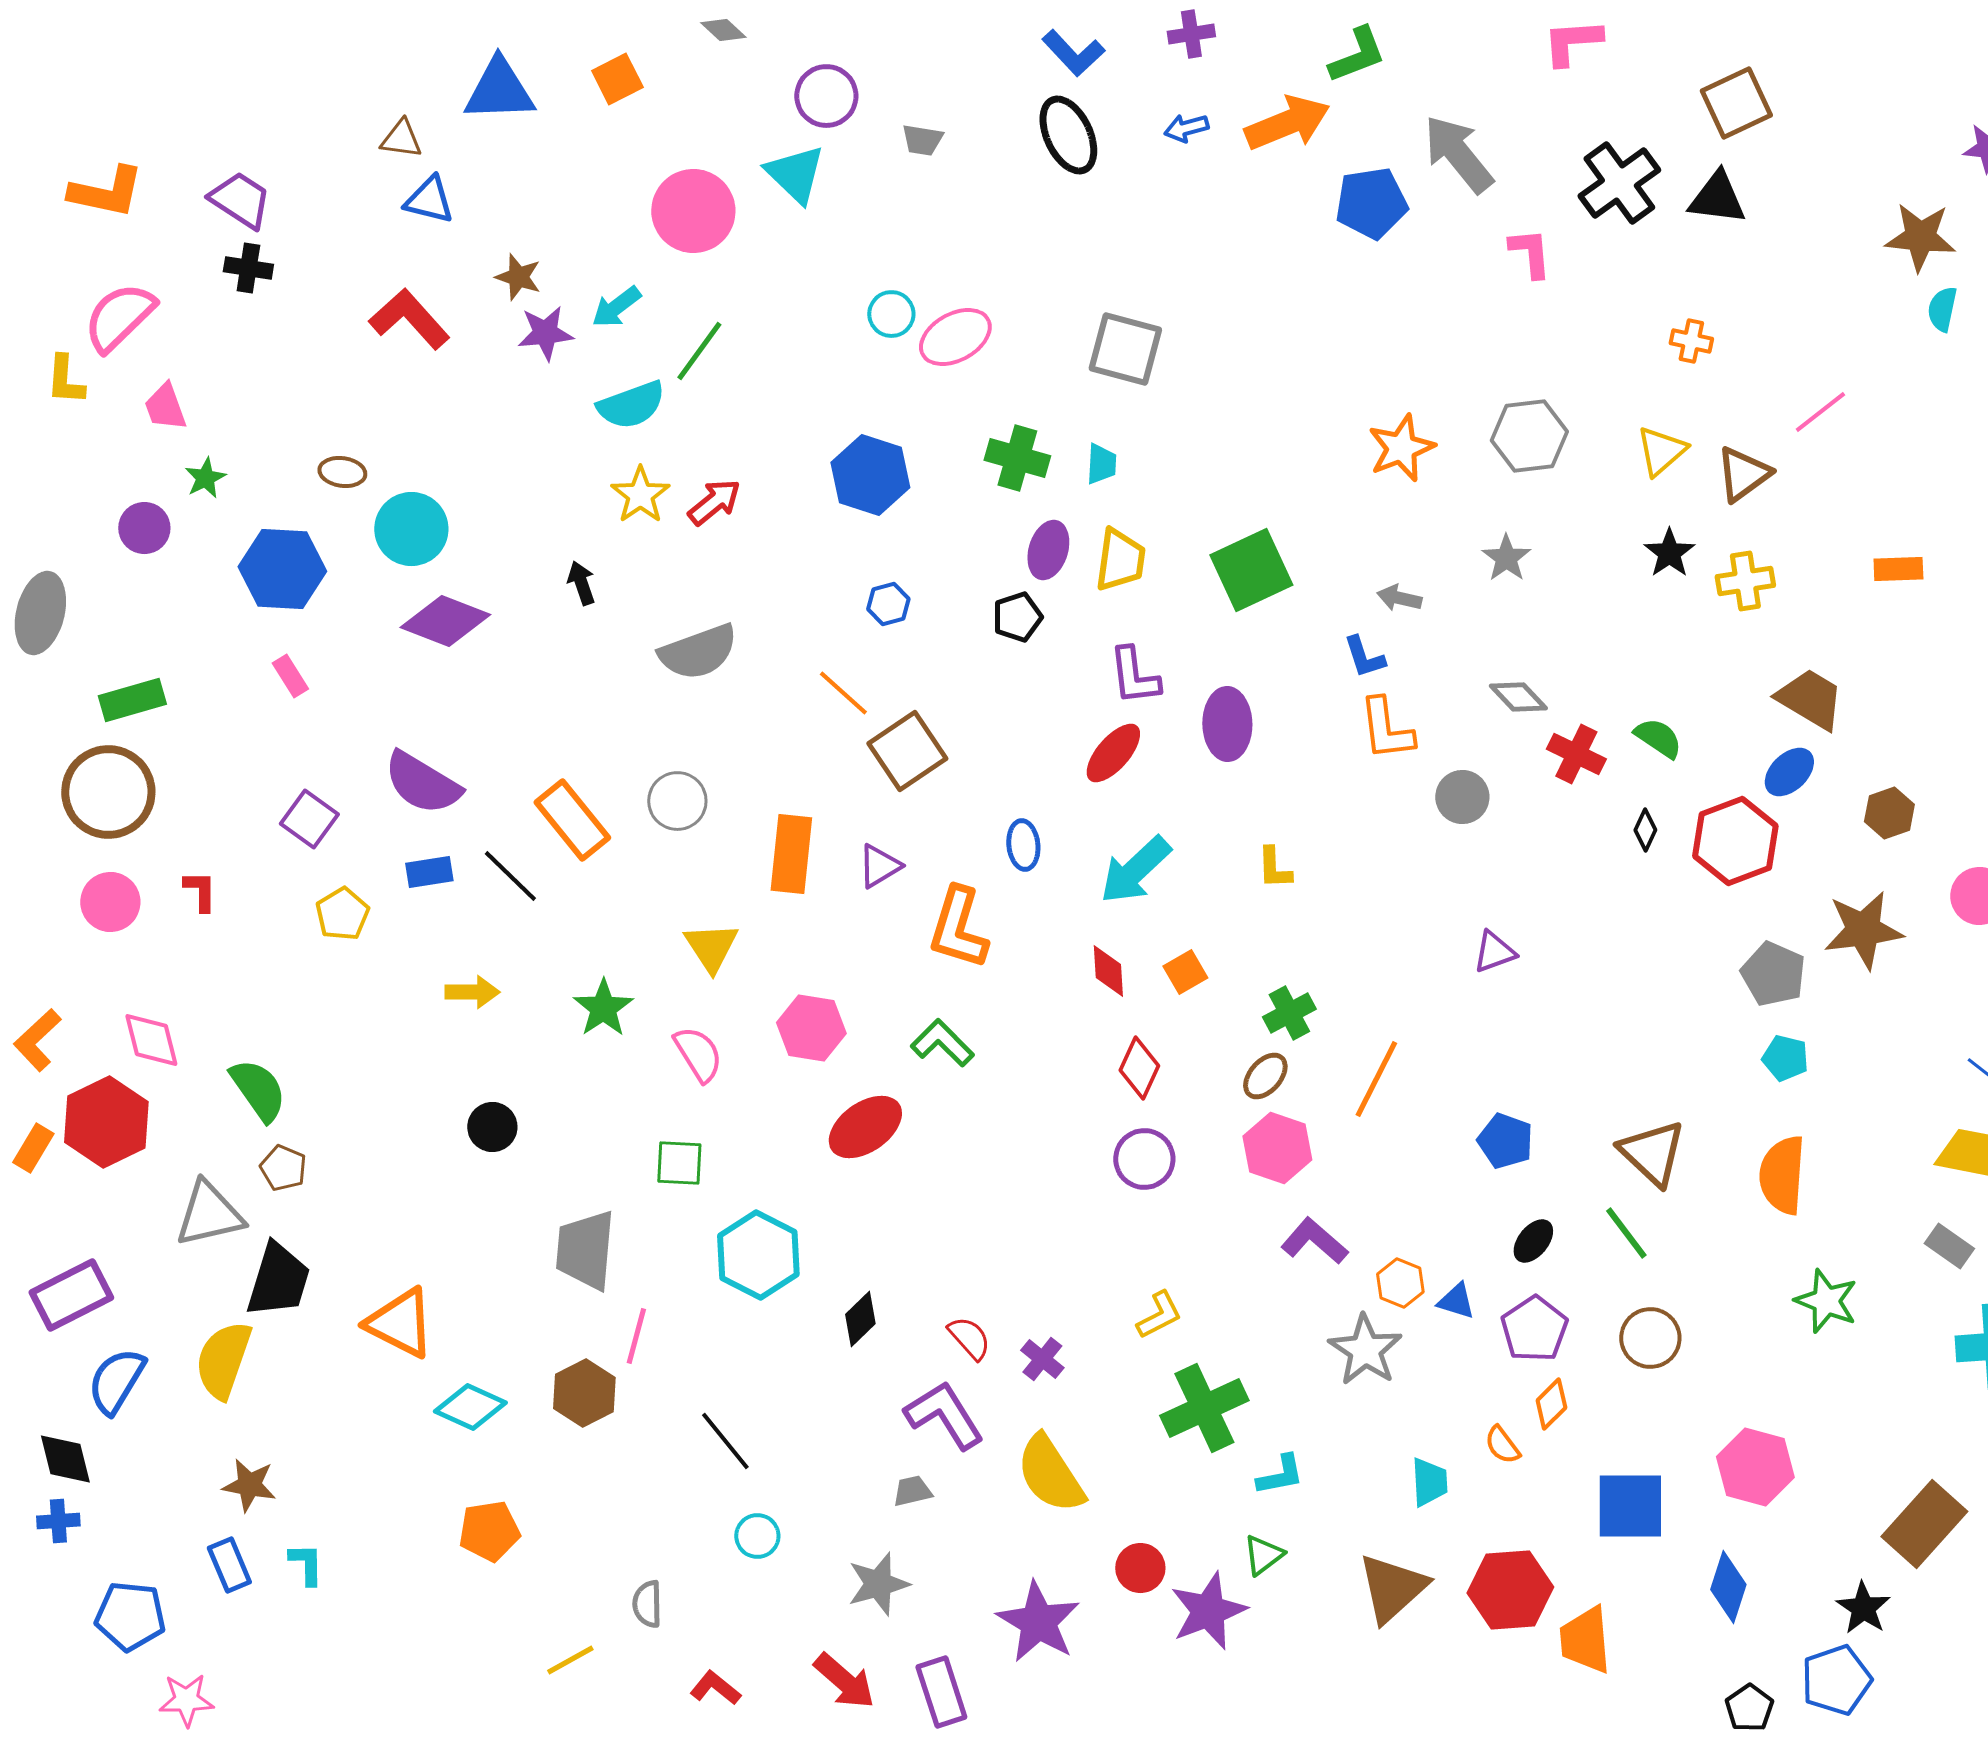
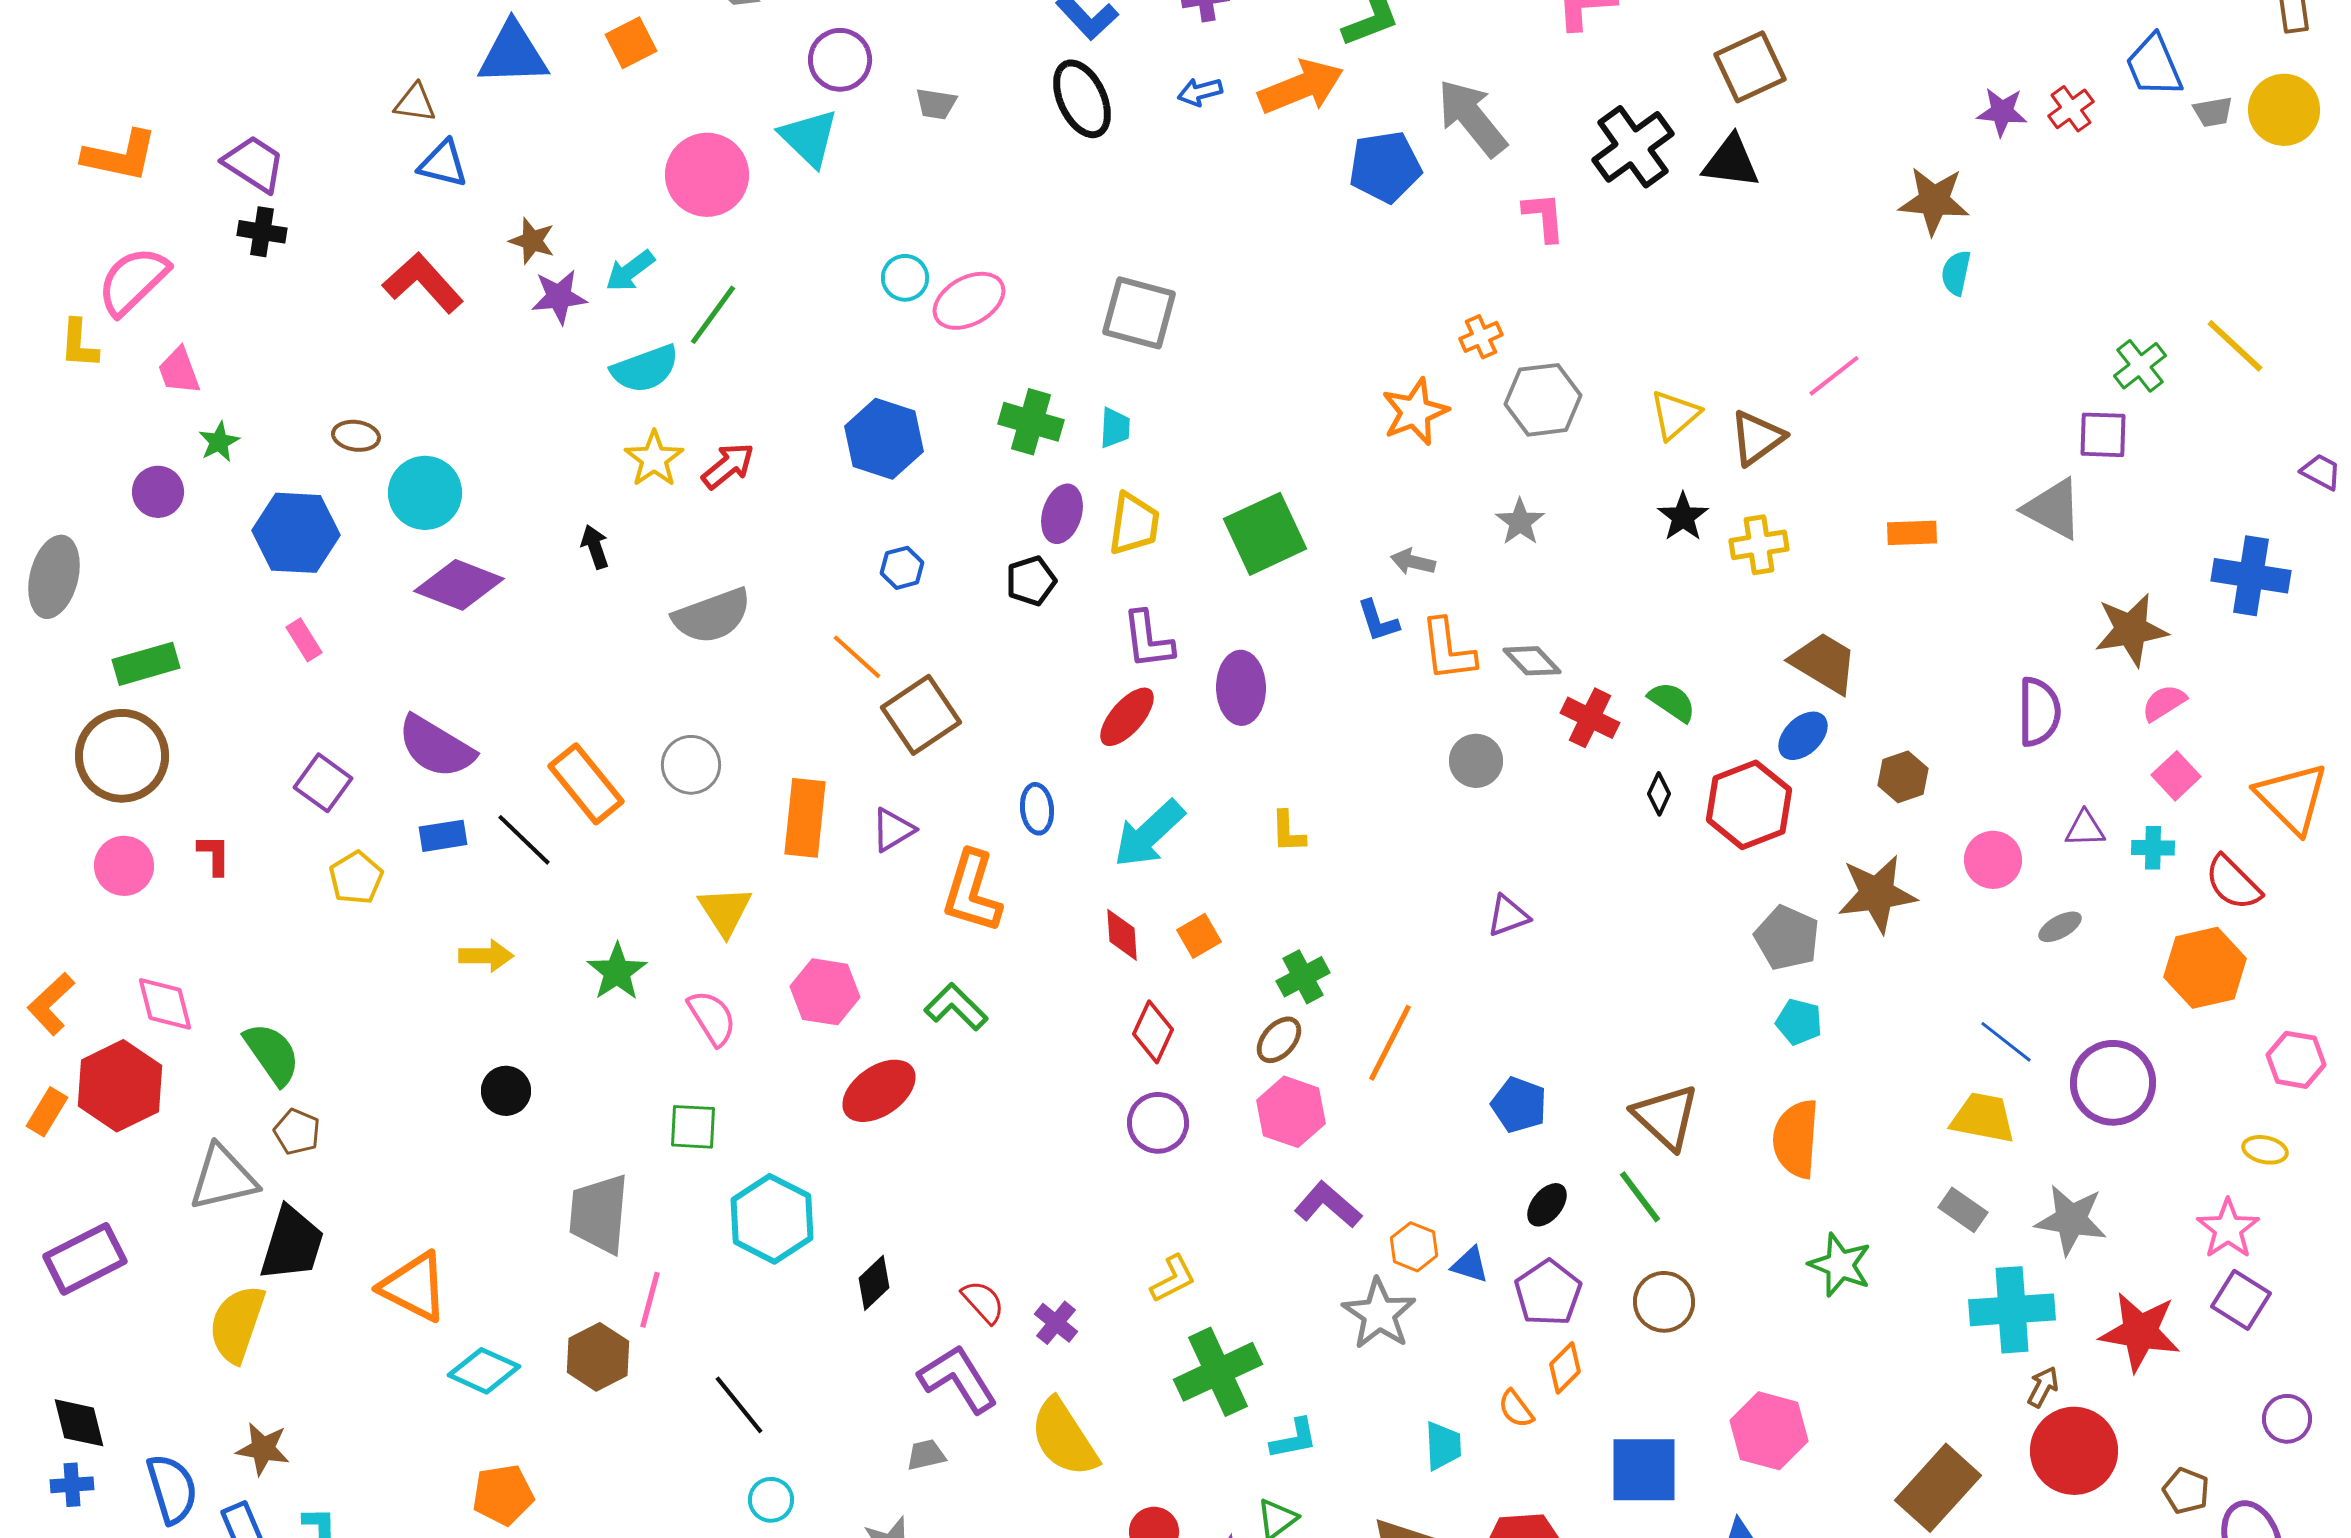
orange cross: (1691, 341) -> (1481, 337), moved, turned -36
orange L-shape: (1386, 729) -> (1448, 650), moved
blue semicircle: (116, 1381) -> (172, 1489), moved, turned 132

